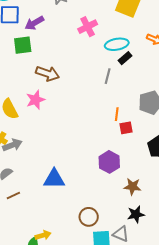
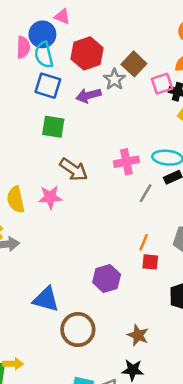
purple arrow: (34, 23) -> (89, 95), moved
pink cross: (88, 27) -> (126, 162), moved
purple hexagon: (109, 162) -> (107, 278), moved
brown circle: (89, 217) -> (78, 330), moved, size x1.4

